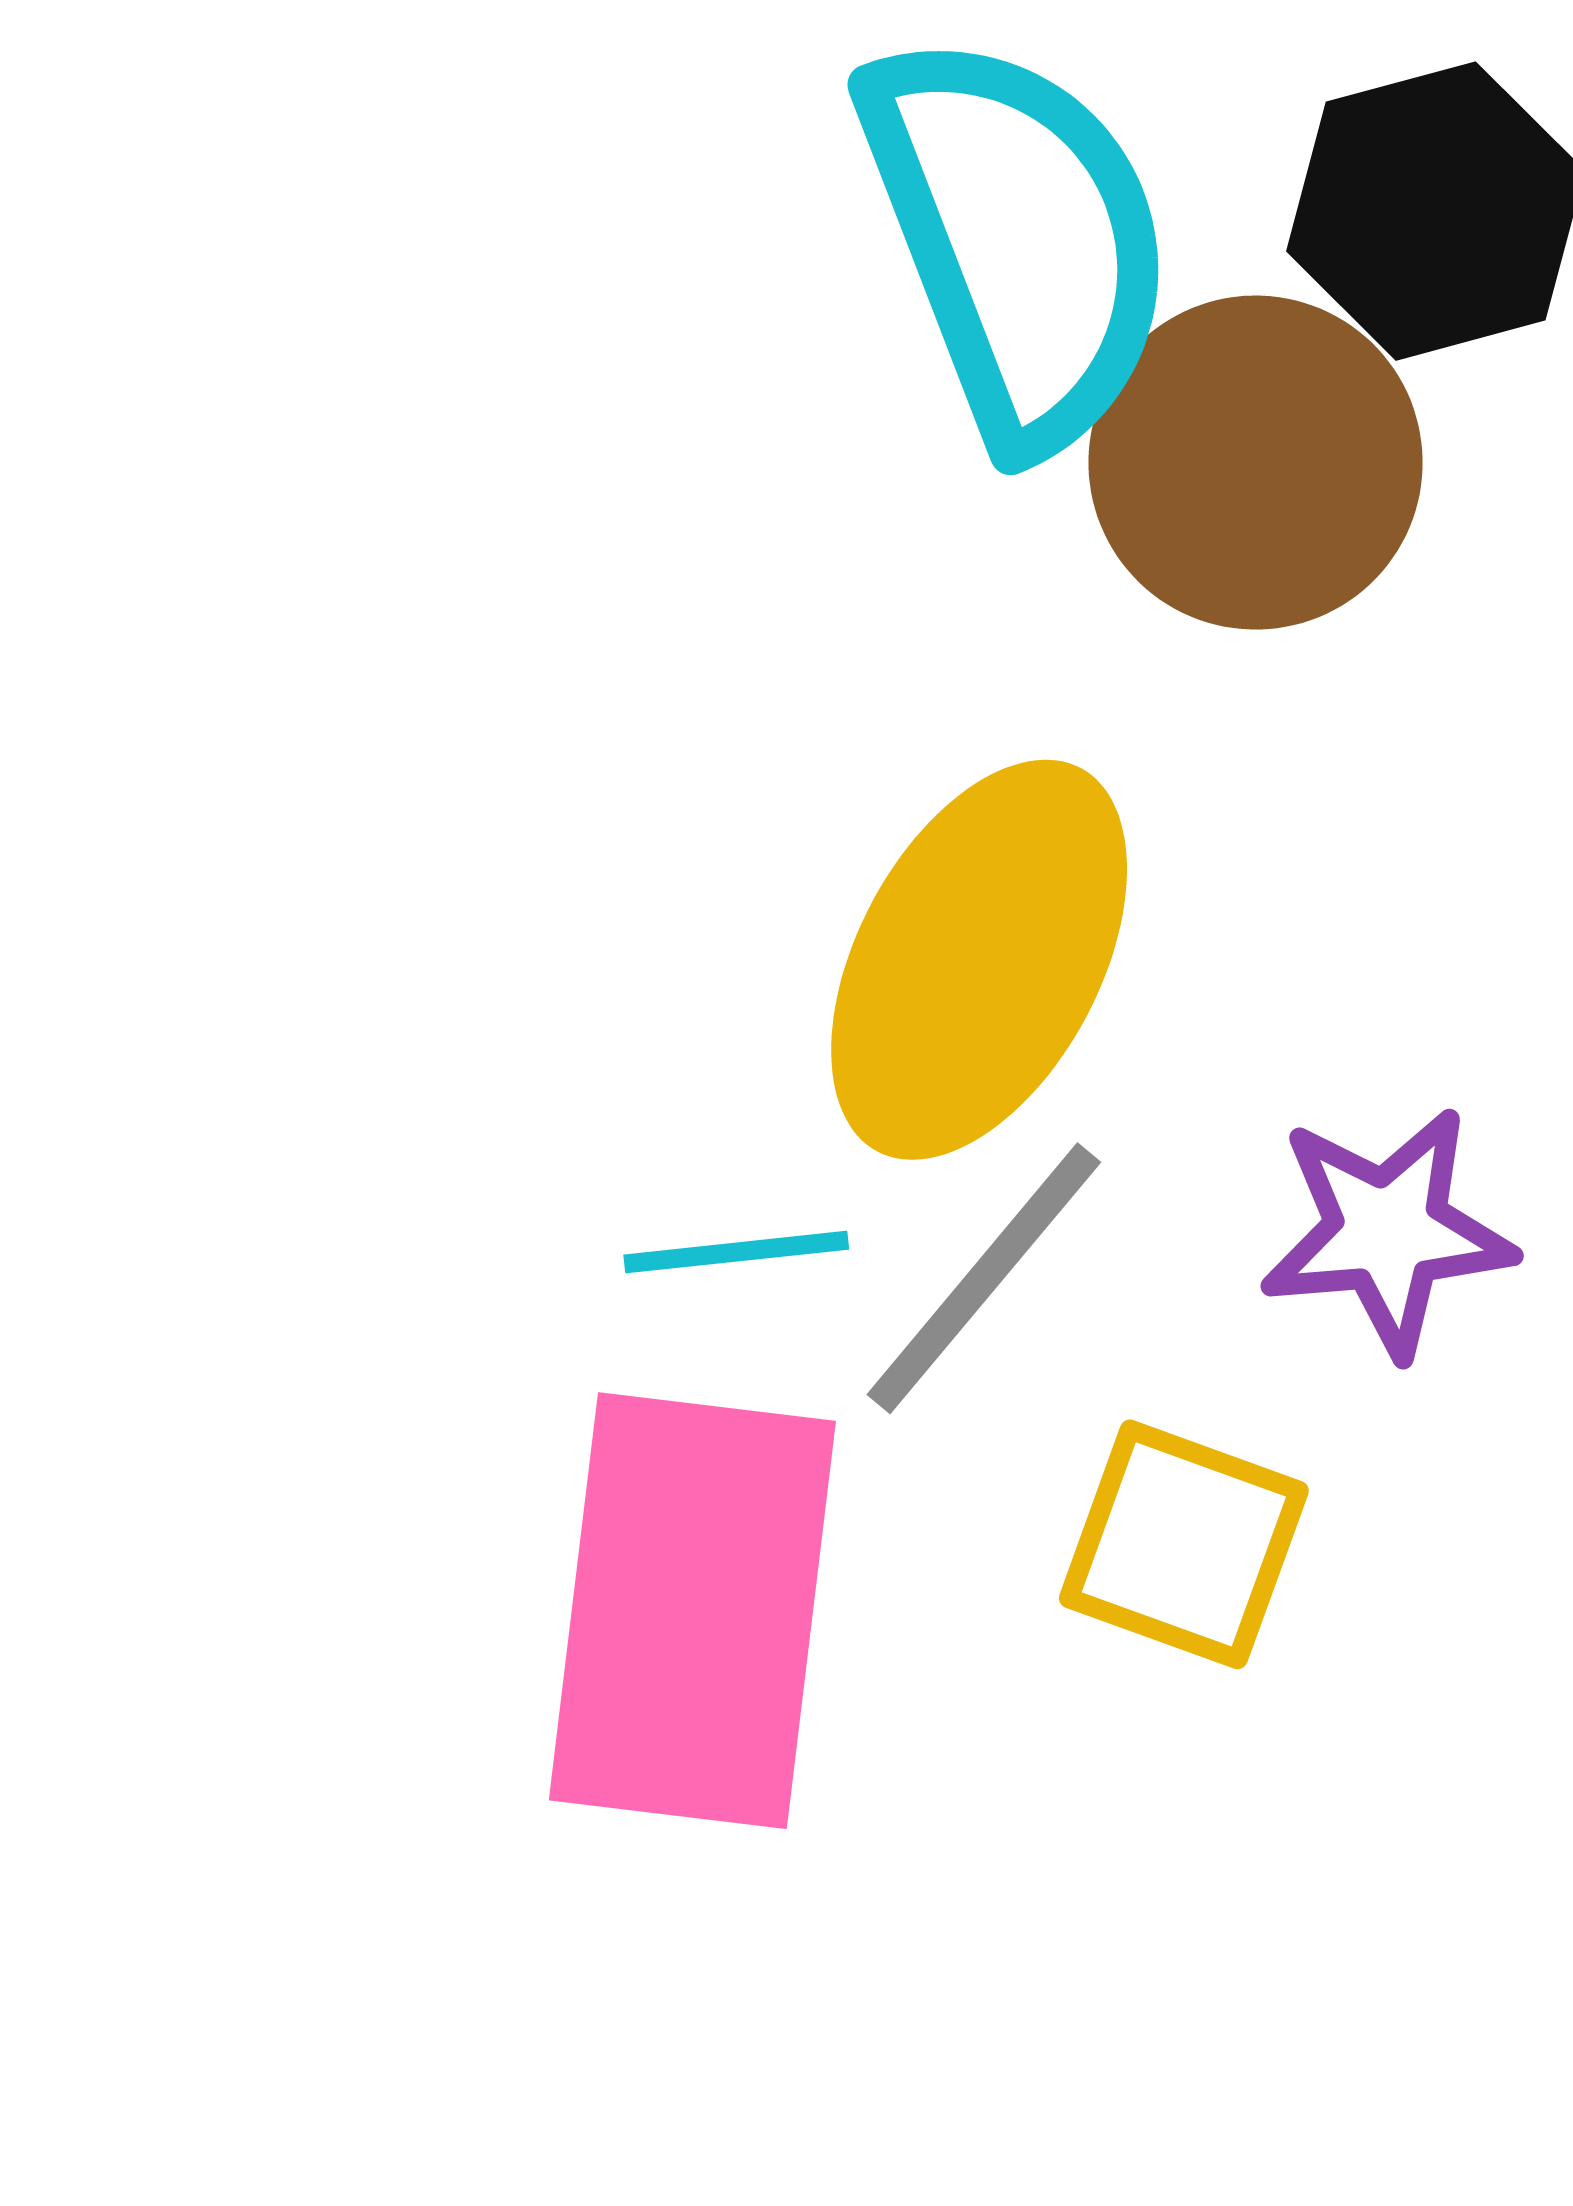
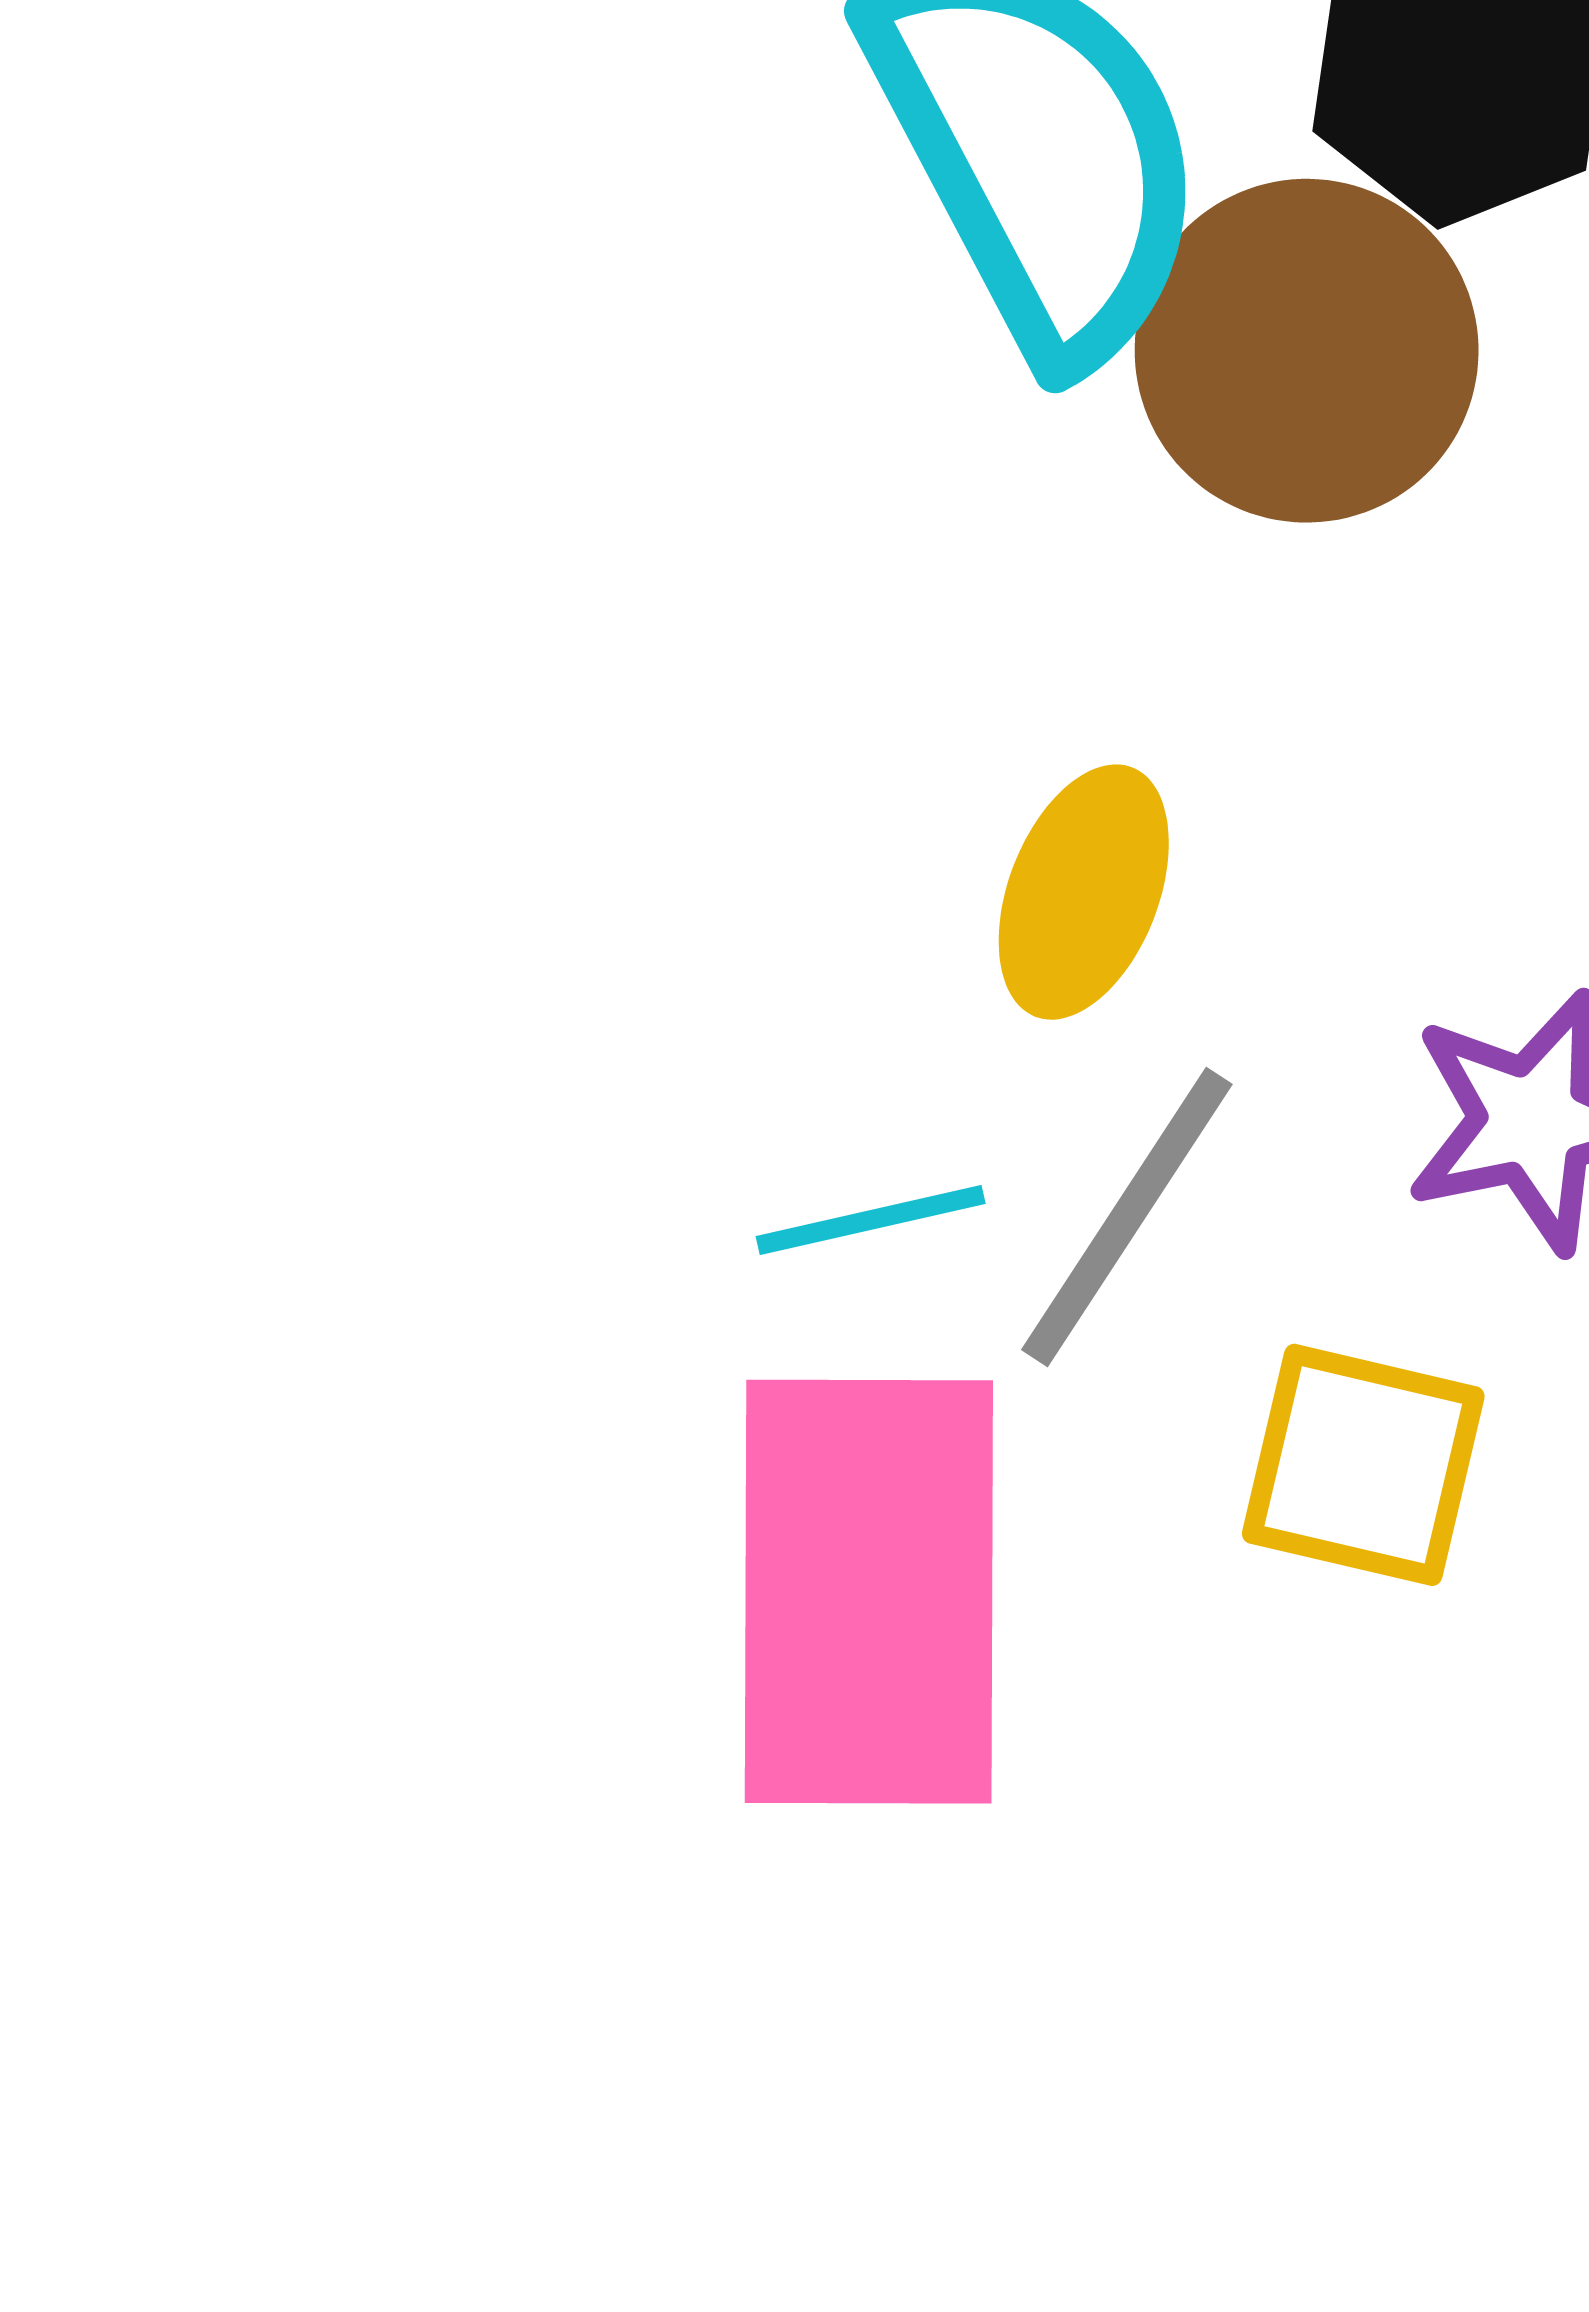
yellow ellipse: (979, 960) -> (1084, 892), size x0.6

